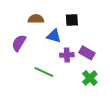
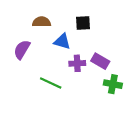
green cross: (90, 78) -> (113, 84), moved, turned -35

